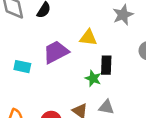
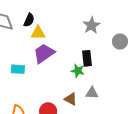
gray star: (123, 15) -> (91, 25), moved
yellow triangle: (88, 38) -> (38, 33), moved

